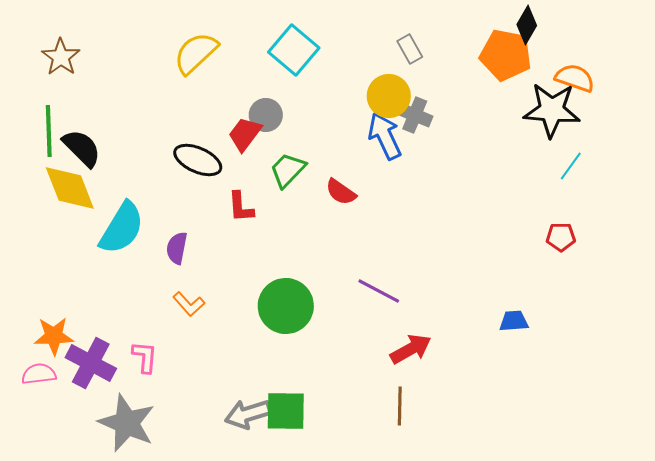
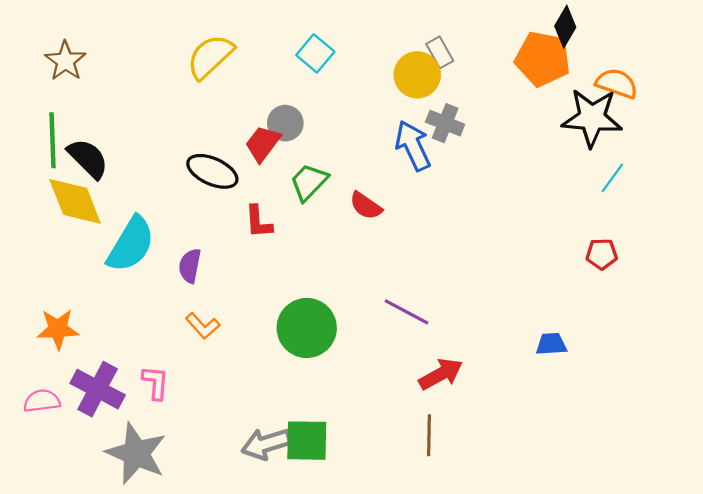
cyan square: (294, 50) -> (315, 53), size x0.7
yellow circle: (389, 96) -> (417, 75), moved
orange star: (54, 336) -> (58, 329), moved

